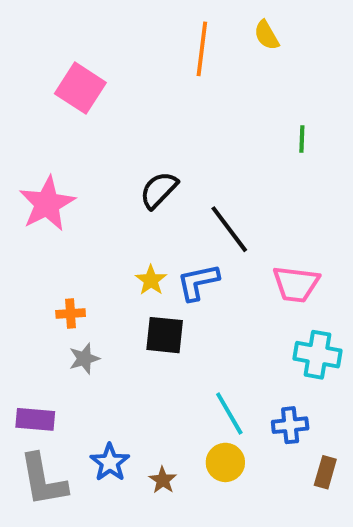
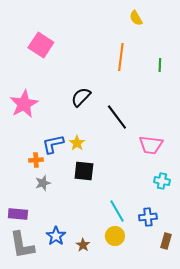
orange line: (202, 49) -> (121, 57), moved
green line: (302, 139) -> (160, 65), moved
blue L-shape: (198, 282) -> (53, 144), moved
cyan cross: (317, 355) -> (162, 181), size x0.7

